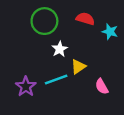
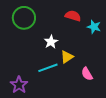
green circle: (44, 21) -> (24, 18), moved
purple star: (26, 87) -> (19, 85), moved

